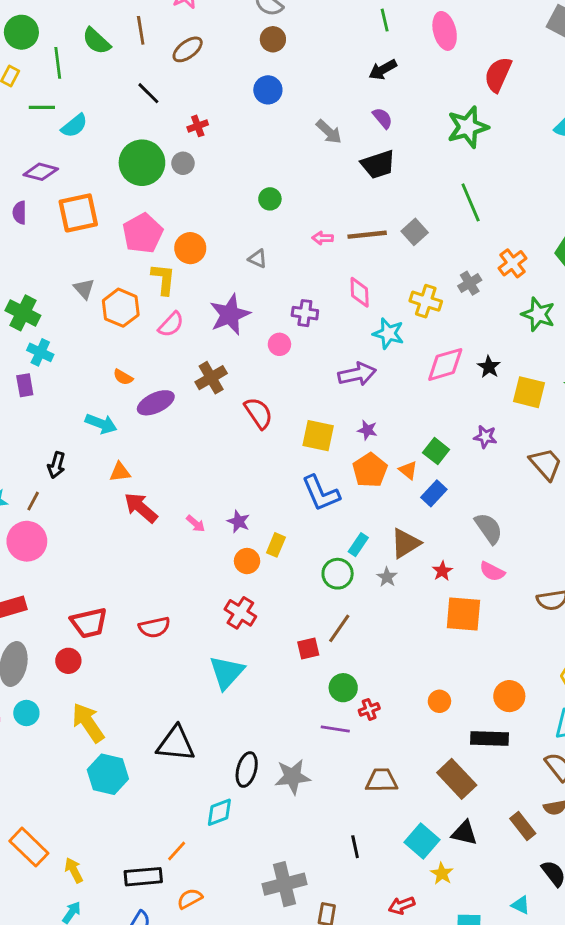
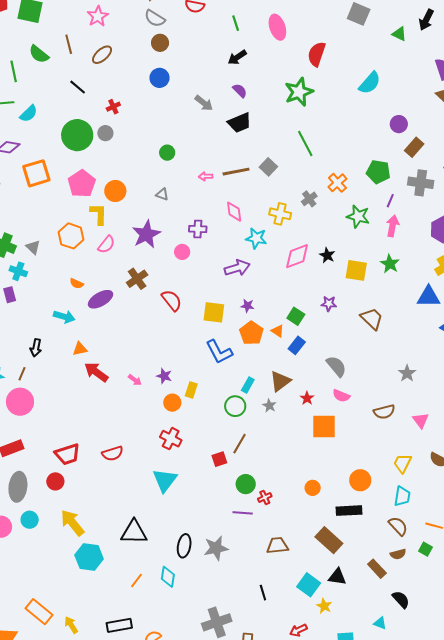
gray triangle: (84, 289) -> (33, 247), moved
cyan diamond: (219, 812) -> (168, 577), turned -55
orange line: (177, 851) -> (137, 581), moved

